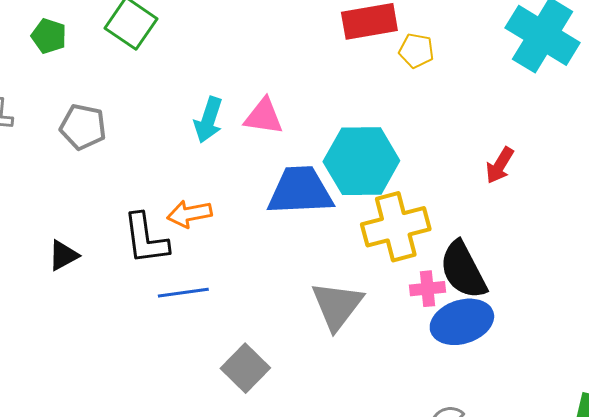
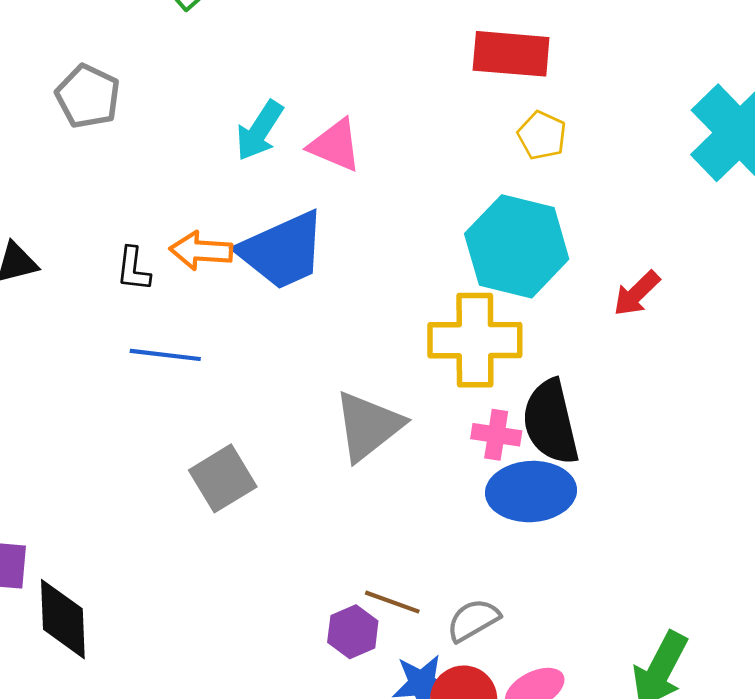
yellow pentagon: (416, 51) -> (542, 135), moved
cyan hexagon: (361, 161) -> (517, 246), moved
blue trapezoid: (300, 191) -> (282, 251), moved, turned 144
black L-shape: (146, 239) -> (133, 269), size x0.6

